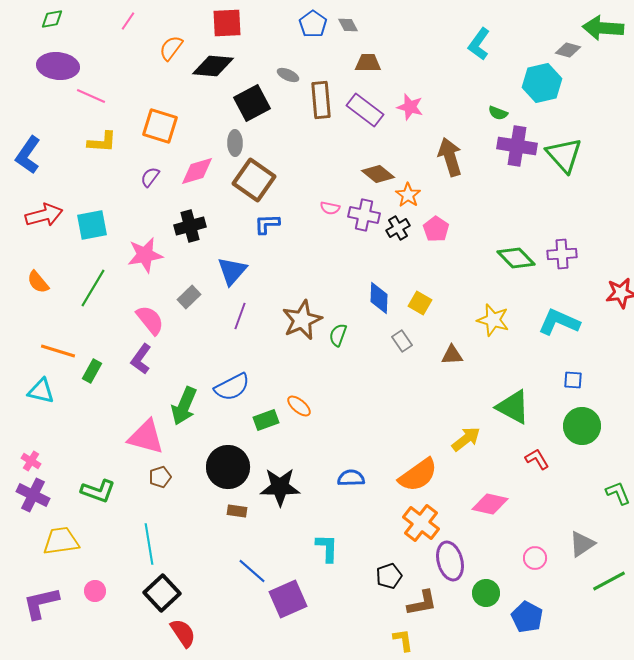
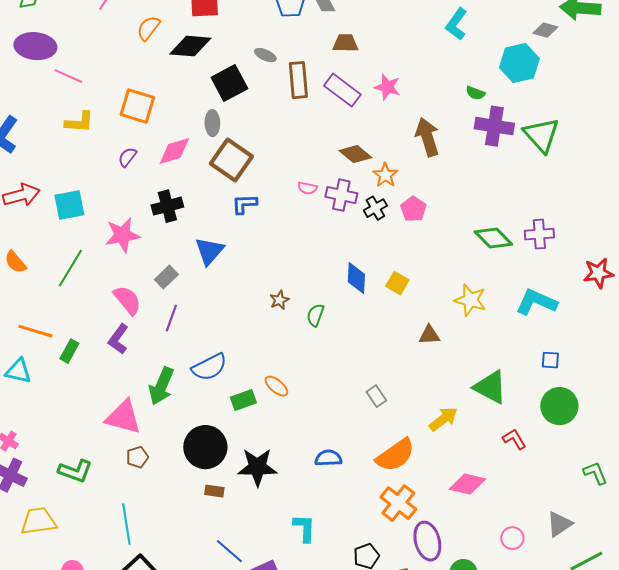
purple line: (240, 316) -> (171, 318), moved
brown star: (302, 320) -> (279, 300), size x0.5
gray rectangle: (402, 341) -> (376, 396), moved

